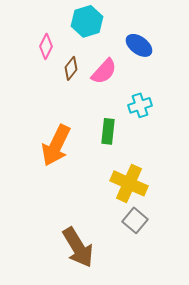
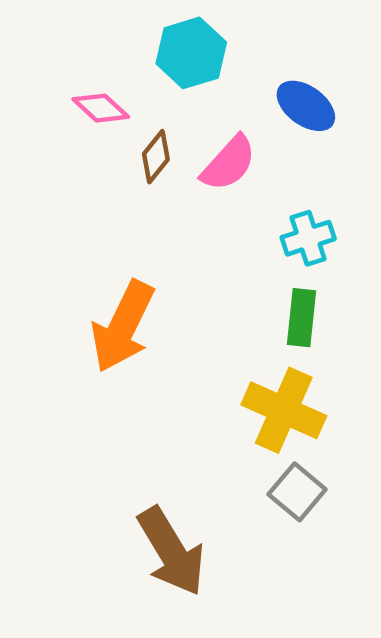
pink diamond: (46, 46) -> (101, 108), turned -75
green rectangle: (108, 131) -> (301, 318), moved

